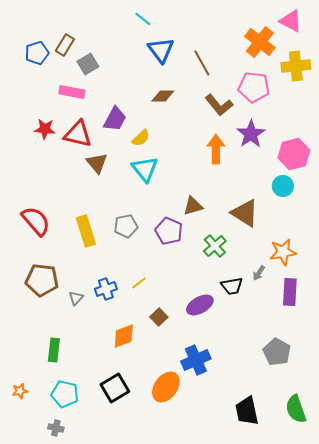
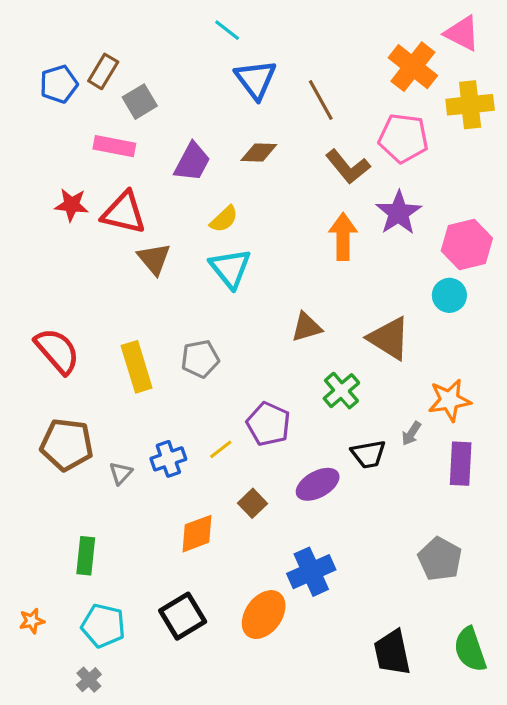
purple trapezoid: (115, 119) -> (192, 162), moved
purple pentagon: (169, 231) -> (268, 424), moved
gray cross: (56, 428) -> (89, 680), turned 35

